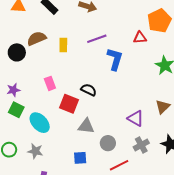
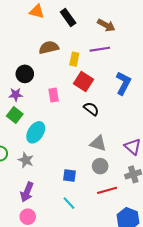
purple line: (97, 39) -> (100, 49), moved
black circle: (17, 52) -> (25, 74), moved
red square: (69, 104) -> (84, 82), moved
cyan ellipse: (40, 123) -> (36, 132), turned 65
gray triangle: (86, 126) -> (98, 143), moved

